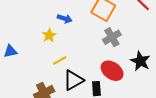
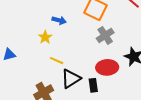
yellow line: (60, 60) -> (57, 61), turned 56
red ellipse: (112, 71) -> (107, 67), turned -35

